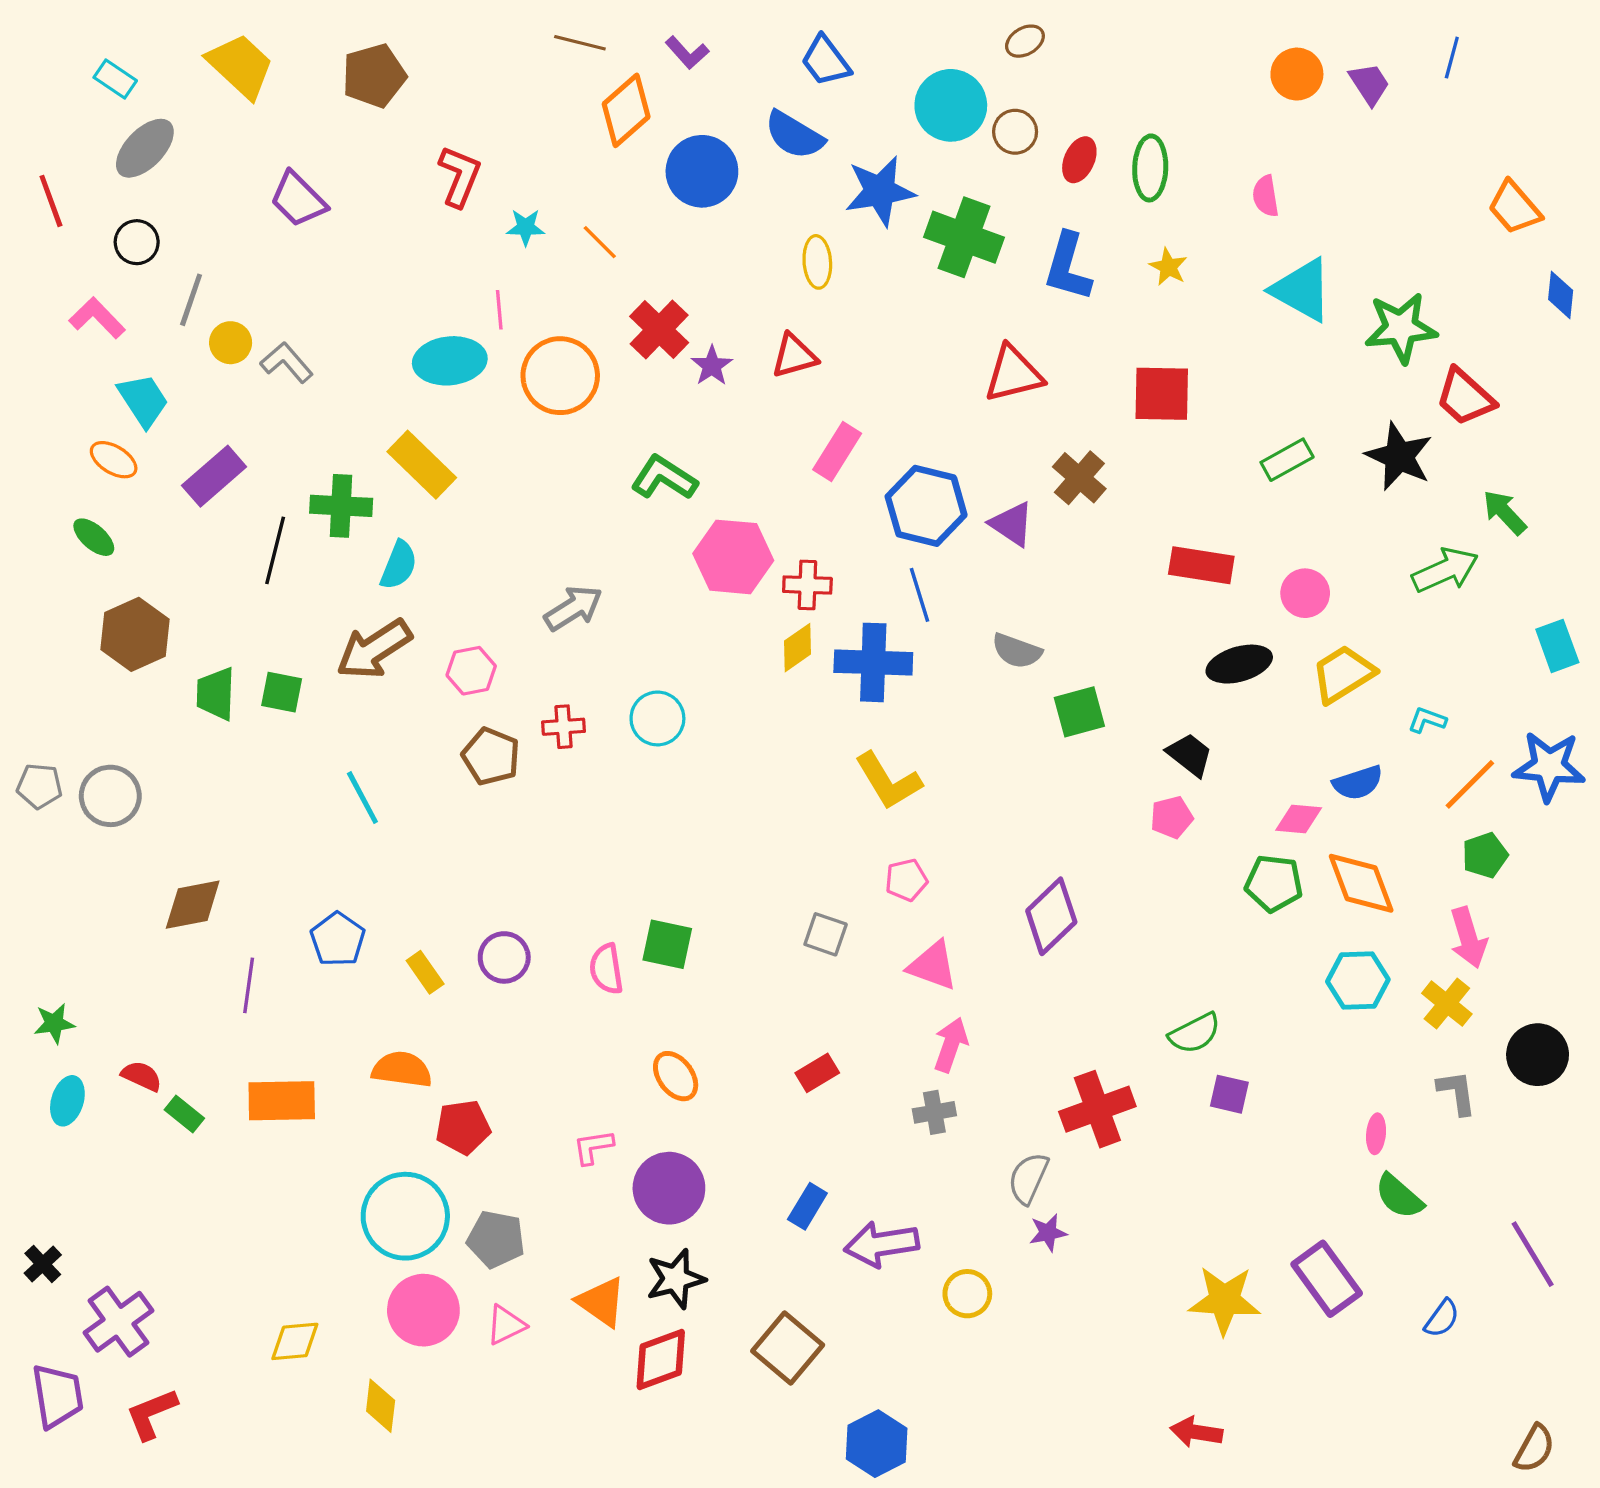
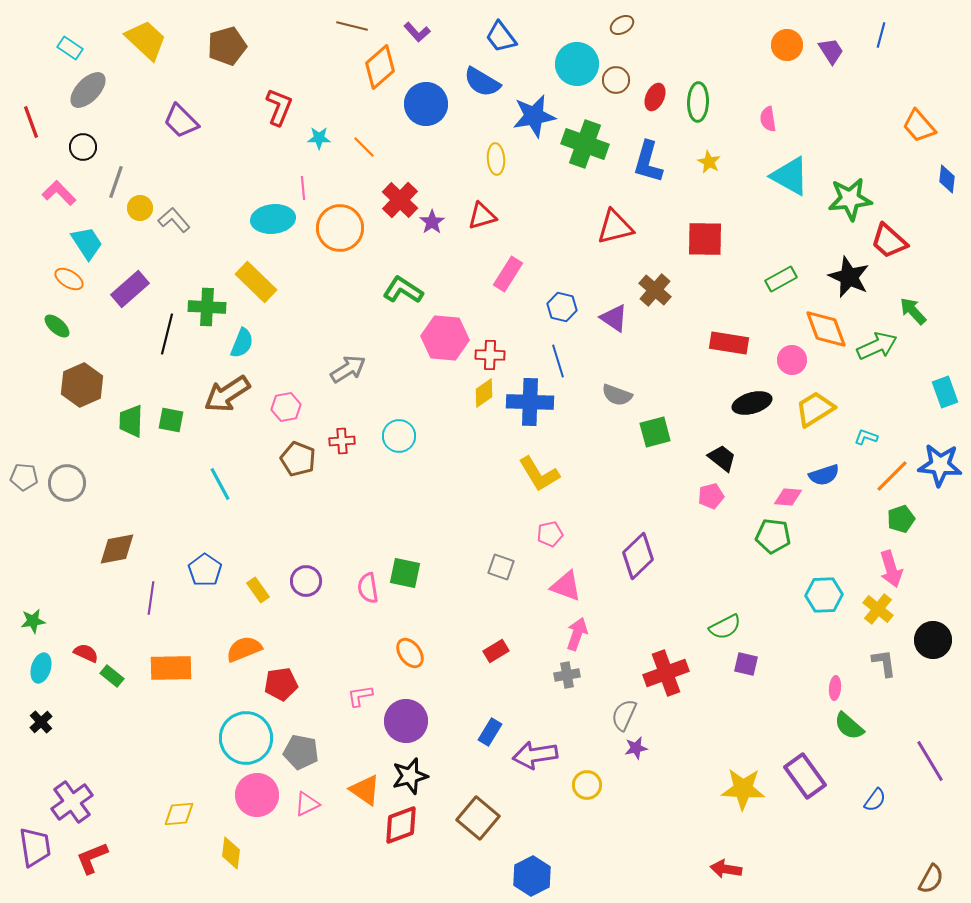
blue hexagon: (926, 506) -> (562, 307), size x0.6
orange diamond: (1361, 883) -> (826, 329), moved
orange semicircle: (402, 1069) -> (244, 649), turned -30
black cross: (43, 1264) -> (41, 722), moved

